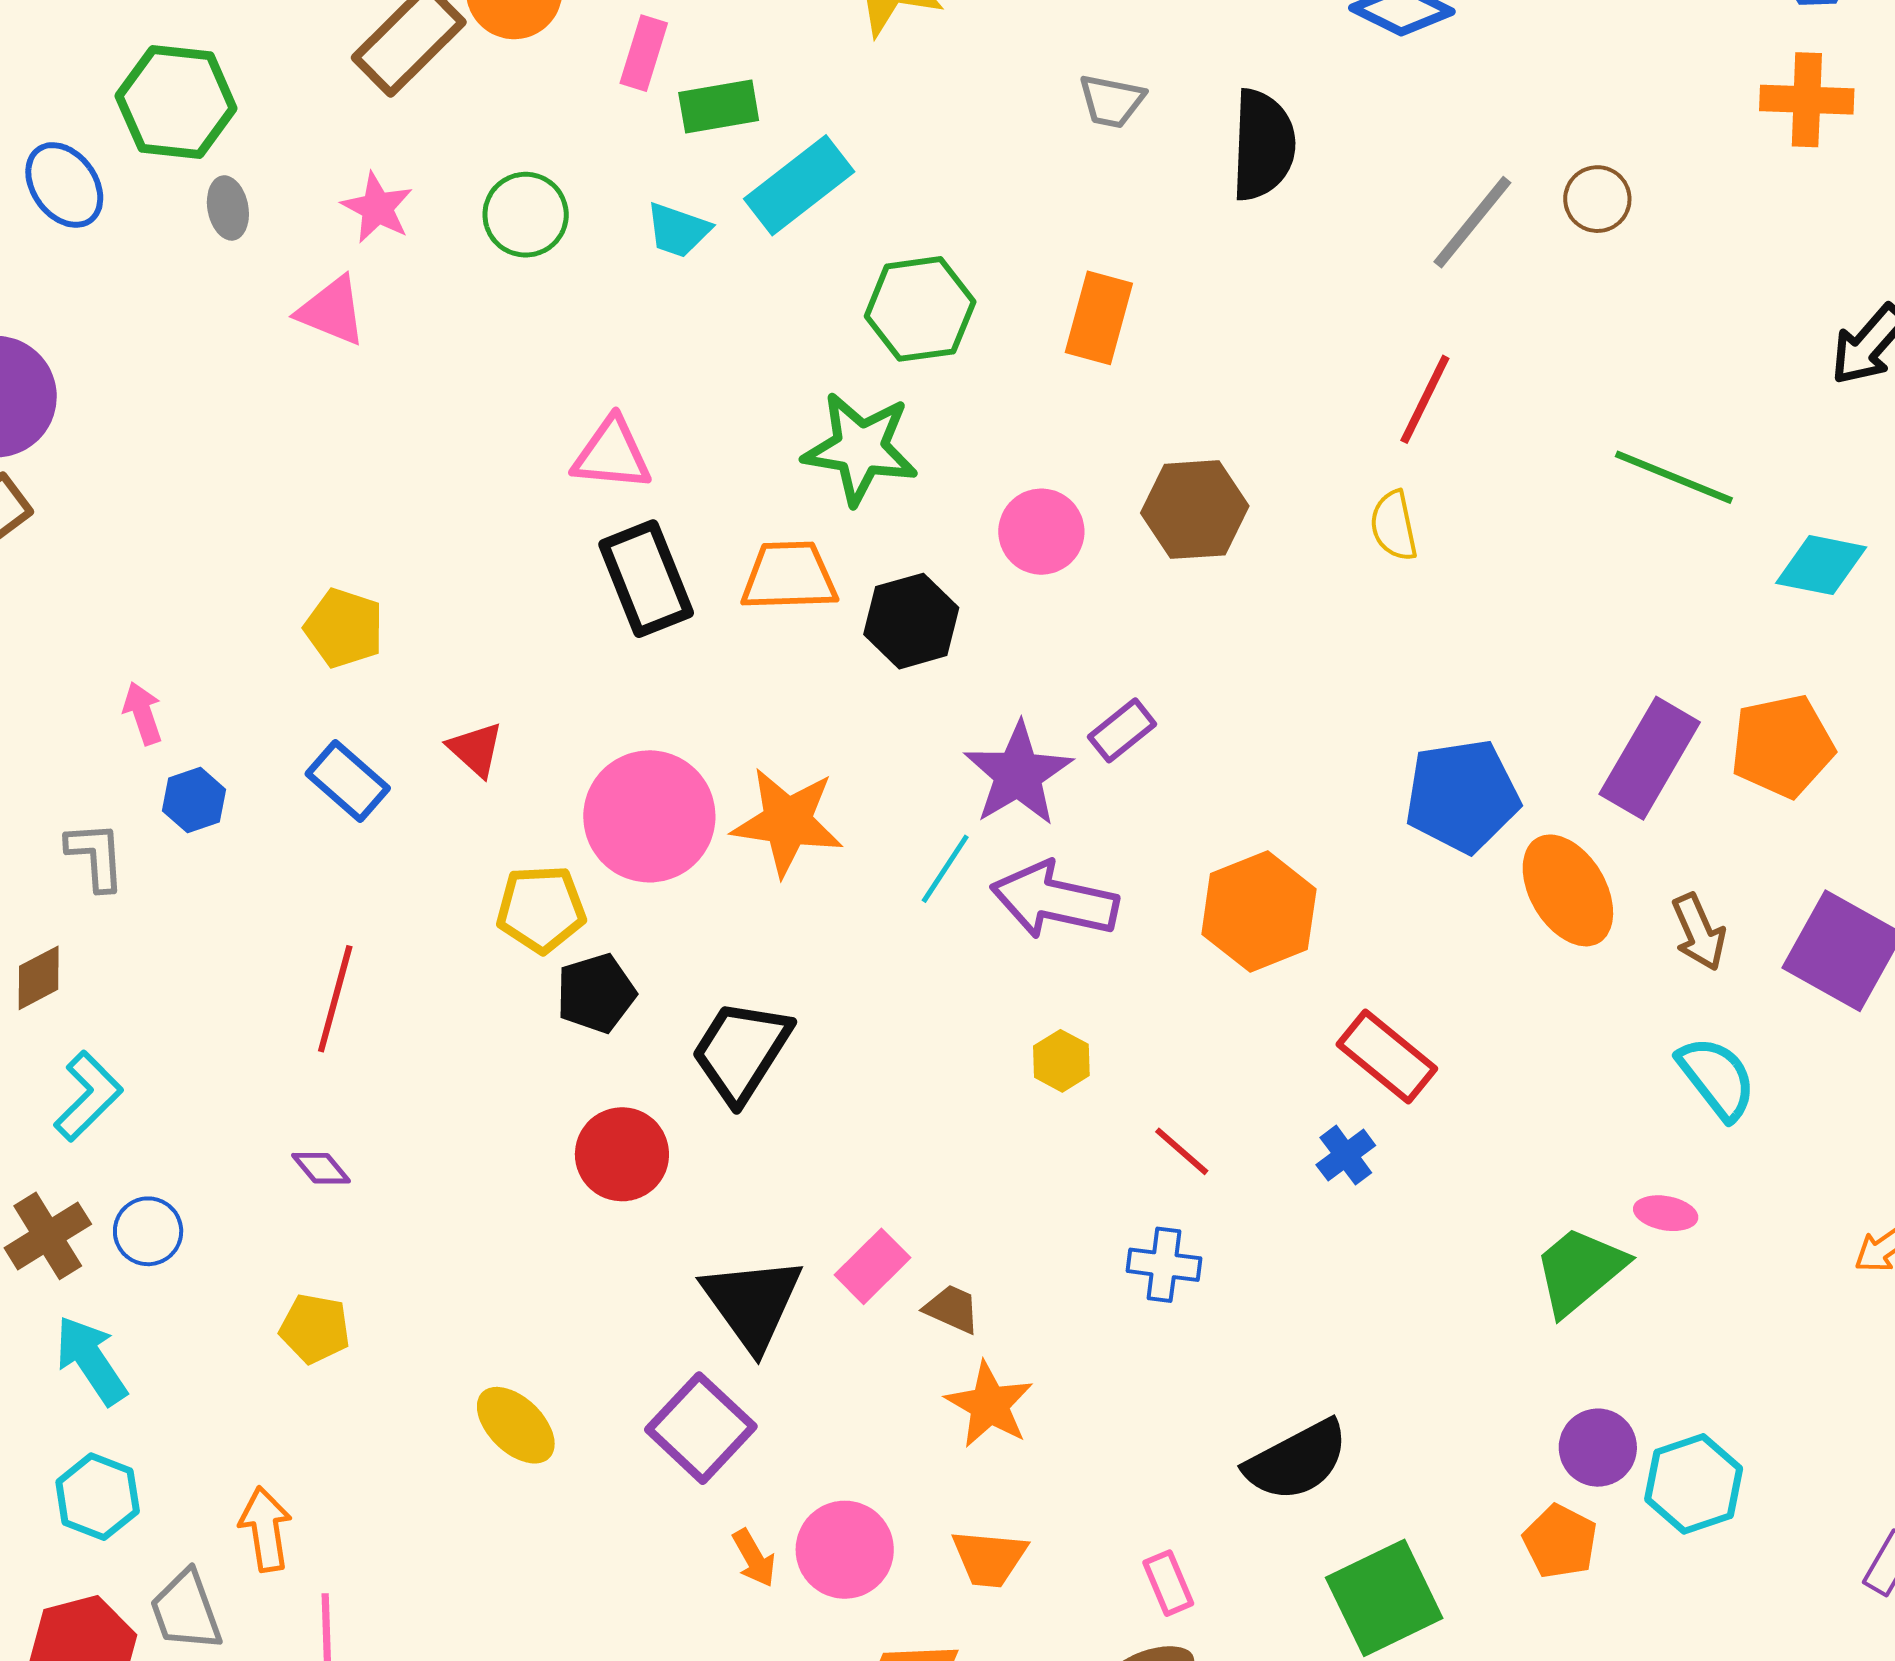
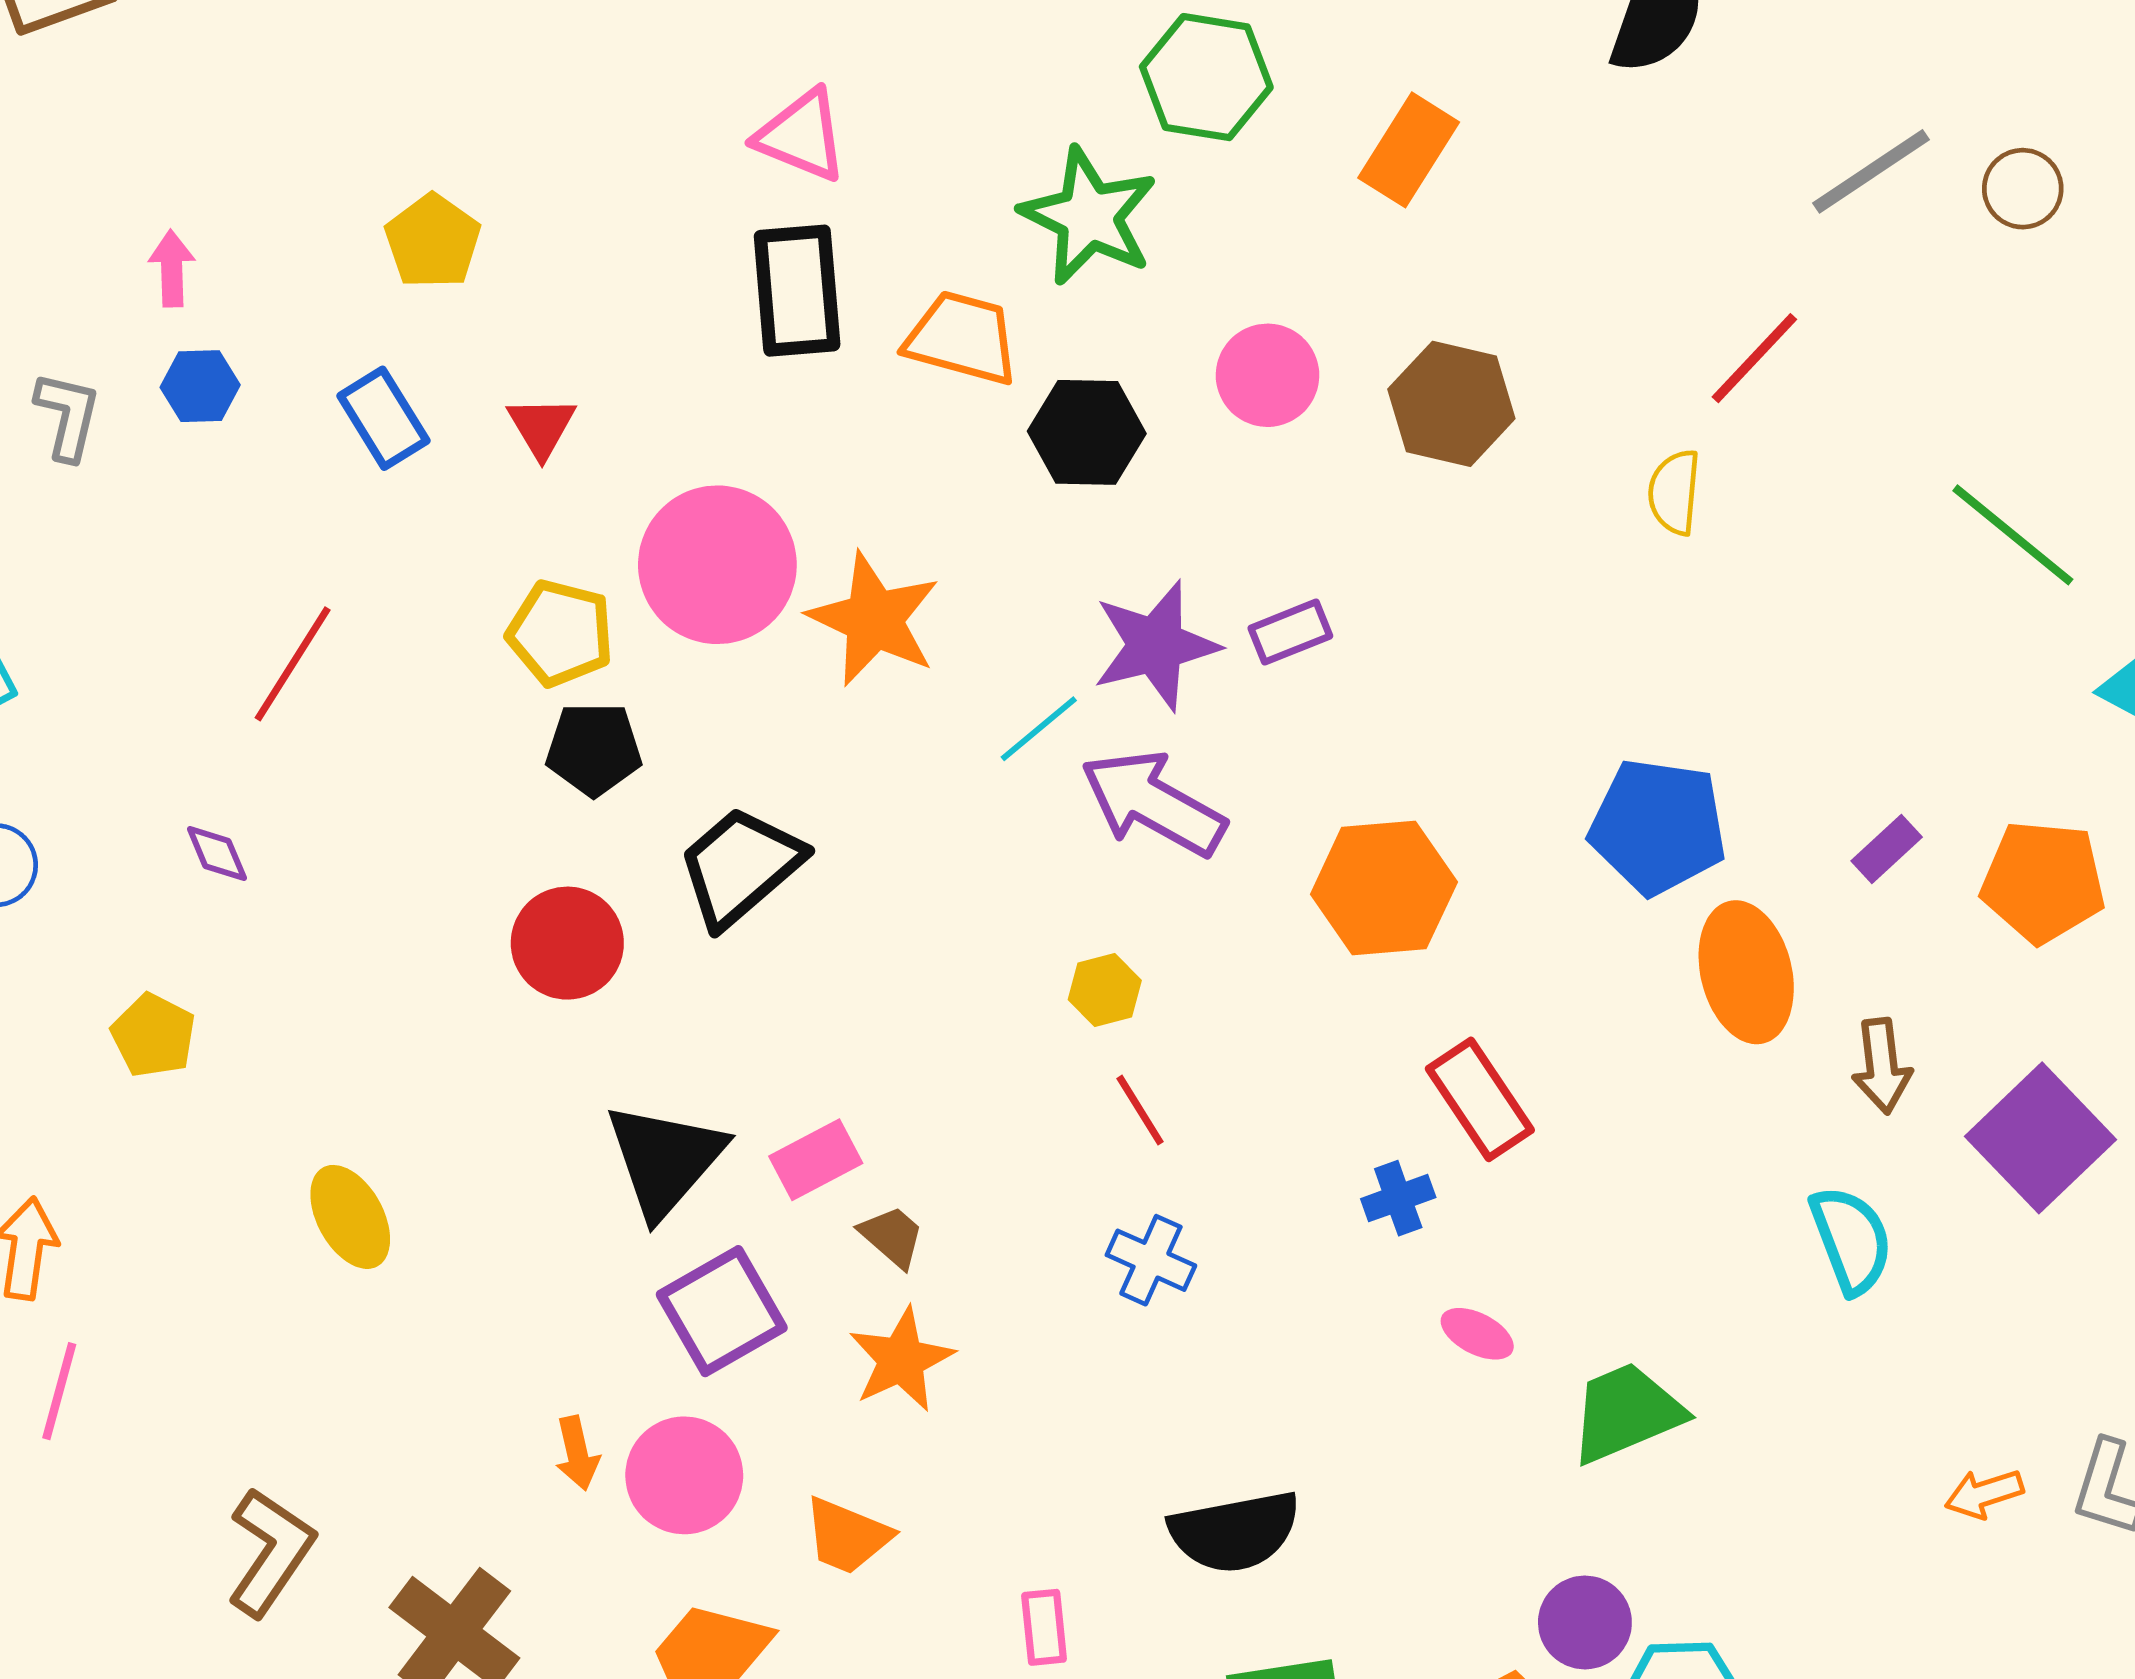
purple rectangle: (1650, 758) -> (1887, 849), size x0.5
red line: (1182, 1151) -> (1140, 1110), moved
pink ellipse: (1666, 1213) -> (1477, 1334), moved
purple square: (701, 1428) -> (722, 1311), moved

